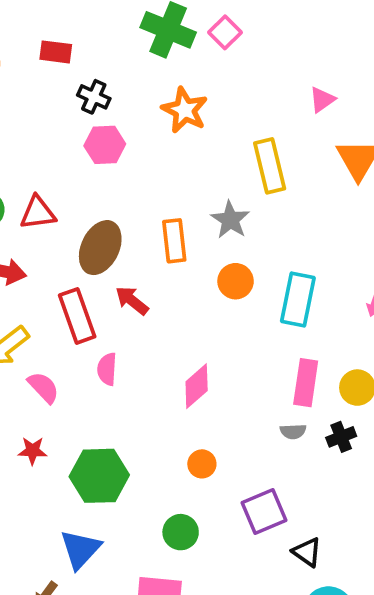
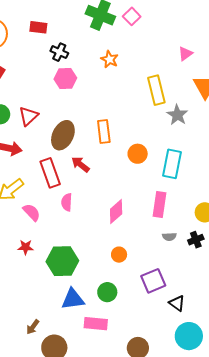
orange star: (185, 110) -> (110, 59), size x0.7
red triangle: (38, 213) -> (28, 116), turned -35
gray star: (230, 220) -> (177, 115), moved
pink rectangle: (306, 383) -> (160, 205), moved
blue triangle: (80, 549) -> (73, 299), moved, turned 40

